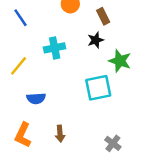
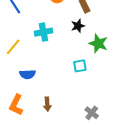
cyan square: (98, 88) -> (80, 66), size x0.6

